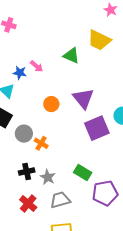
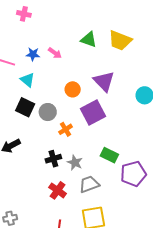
yellow trapezoid: (99, 40) -> (120, 40), moved
blue star: (20, 73) -> (33, 54), moved
purple square: (97, 128) -> (93, 113), moved
gray circle: (24, 134) -> (48, 112), moved
orange cross: (41, 143) -> (66, 129), turned 32

